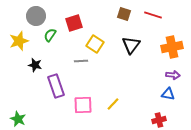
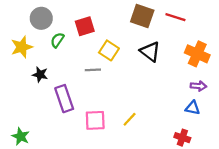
brown square: (124, 14) -> (142, 16), size x1.5
black triangle: (131, 45) -> (150, 52), turned -30
orange cross: (172, 47) -> (197, 54), turned 35
red cross: (159, 120) -> (182, 138), turned 32

